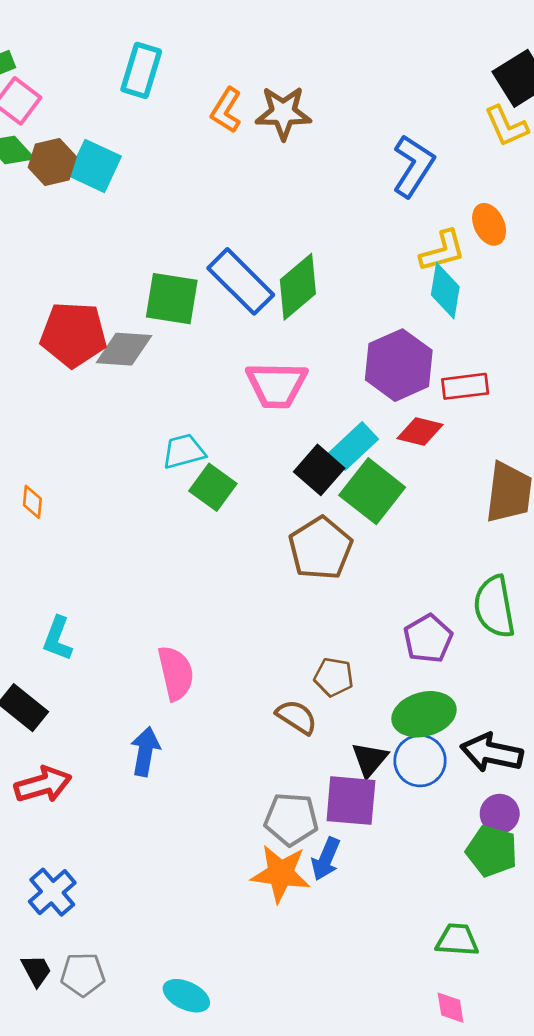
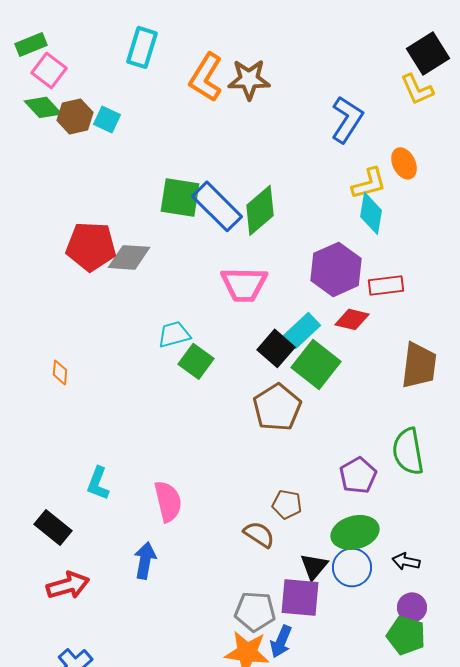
orange L-shape: (226, 110) -> (206, 77), size x1.4
cyan square: (95, 166) -> (107, 119), size x0.7
green square: (172, 299) -> (180, 197), moved
cyan L-shape: (58, 639) -> (98, 483), moved
black arrow: (492, 753) -> (406, 561), size x0.6

